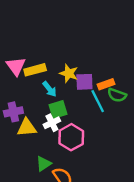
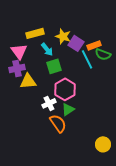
pink triangle: (16, 66) -> (19, 51), moved
purple square: (84, 82) -> (76, 43), turned 35
white cross: (52, 123) -> (49, 103), moved
green triangle: (43, 164) -> (68, 109), moved

